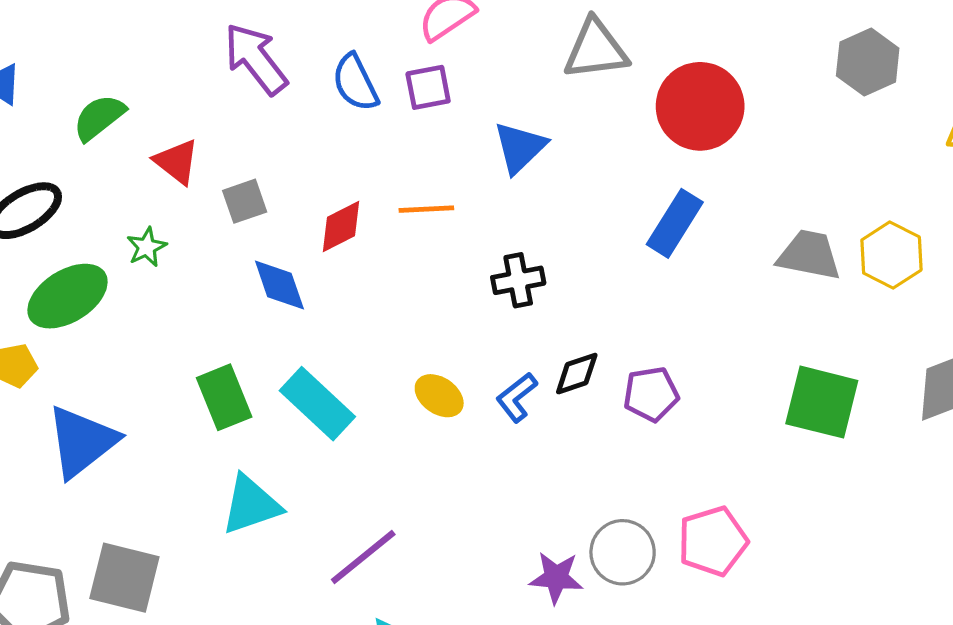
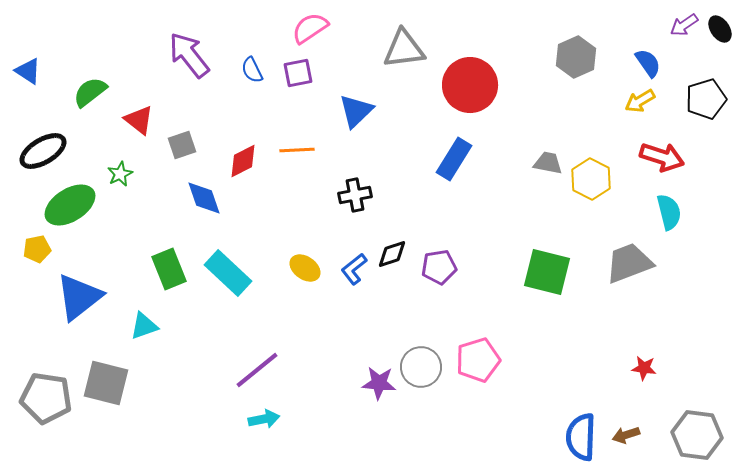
blue semicircle: (355, 83) -> (252, 70), size x0.7
gray trapezoid: (809, 255) -> (548, 163), moved, size x0.7
cyan triangle: (251, 505) -> (144, 326), moved, size x0.7

